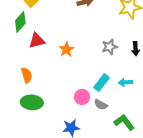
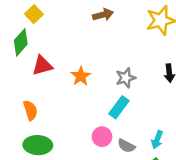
gray star: (110, 47) -> (126, 78), moved
cyan arrow: (125, 82) -> (157, 140), moved, turned -64
cyan rectangle: (101, 83) -> (119, 107), moved

